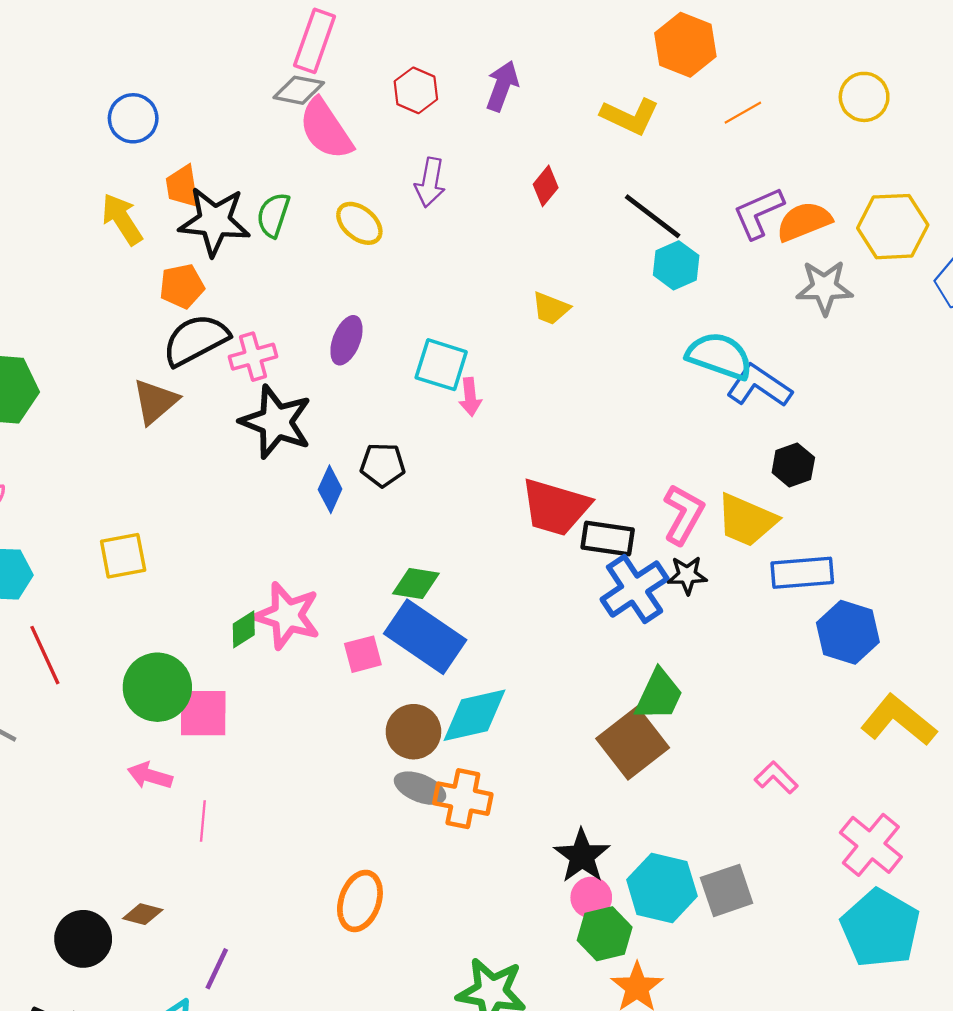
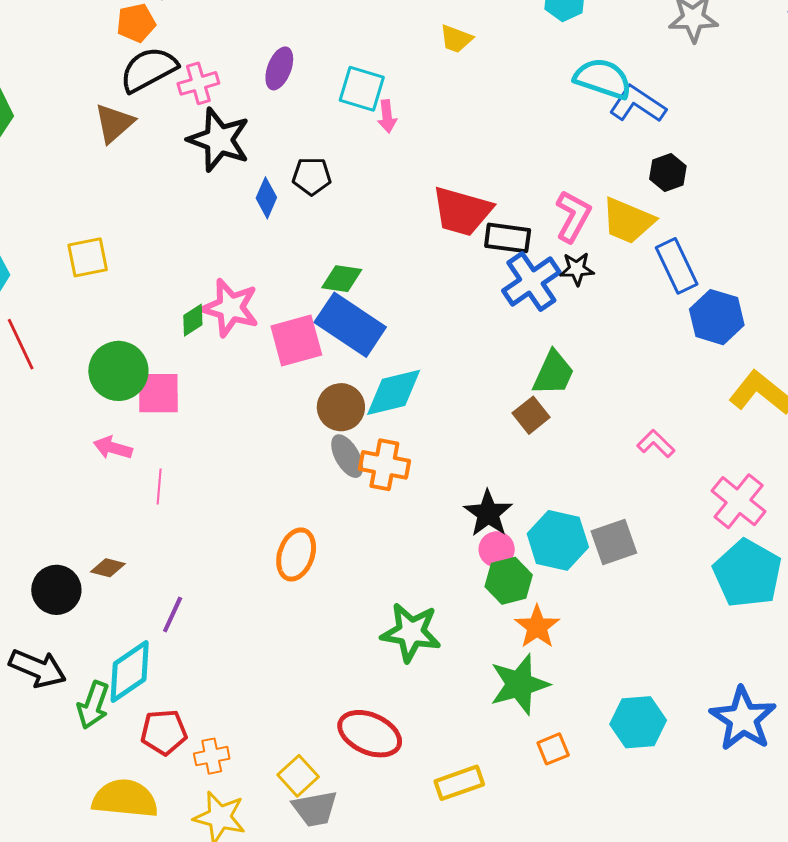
blue rectangle: (802, 573) -> (677, 266), turned 70
pink square: (363, 654) -> (296, 340), size x1.6
brown square: (633, 743) -> (531, 415), size x0.6
gray ellipse: (420, 788) -> (347, 456), turned 39

